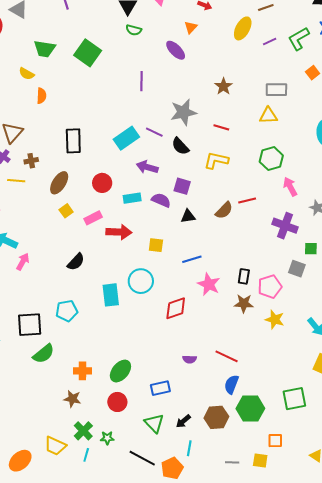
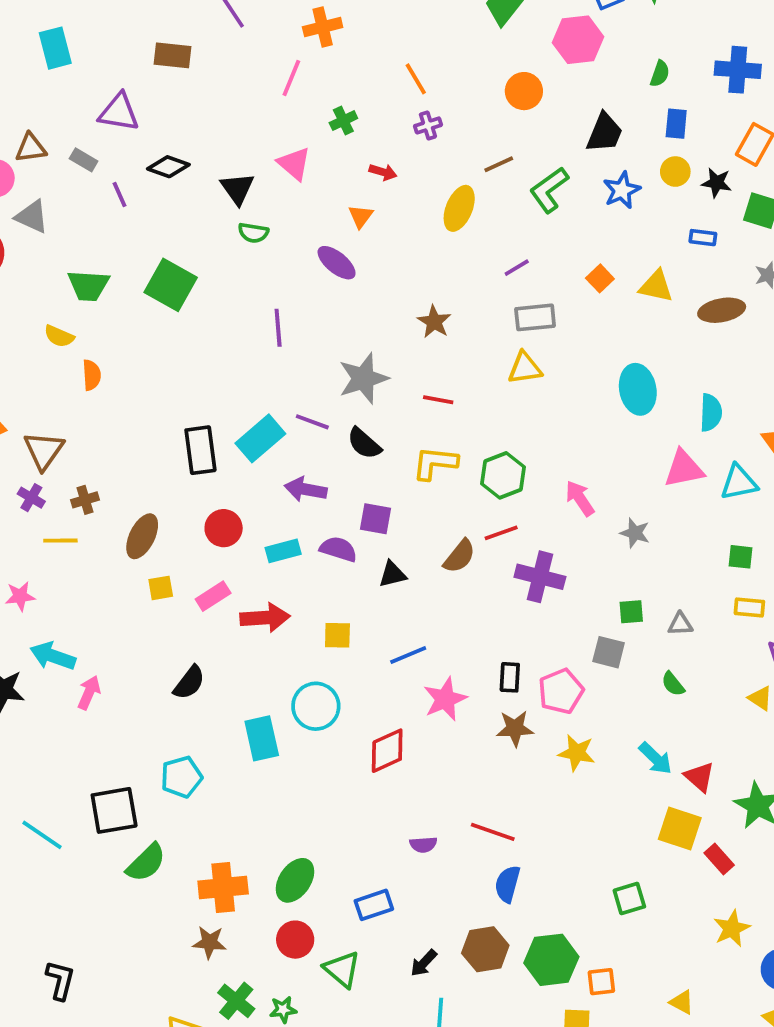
green L-shape: (299, 39) -> (549, 190), moved
purple line: (270, 42) -> (517, 268), moved
black rectangle: (73, 141) -> (200, 450), moved
green hexagon: (271, 159) -> (503, 475), moved
yellow square: (66, 211) -> (161, 588), turned 32
purple cross: (285, 226) -> (540, 577), moved
pink star: (209, 284) -> (445, 699), turned 30
orange cross: (82, 371) -> (223, 887), size x1.4
green square: (294, 399) -> (629, 899), size x0.7
green hexagon: (250, 408) -> (551, 960), moved
green triangle: (154, 423) -> (342, 969), moved

